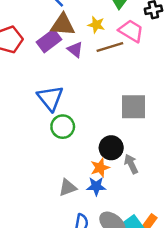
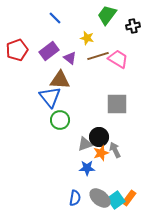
brown triangle: (63, 25) -> (60, 80), moved
pink trapezoid: (131, 31) -> (118, 59), moved
orange star: (100, 168) -> (101, 153), moved
gray triangle: (68, 188) -> (85, 144), moved

